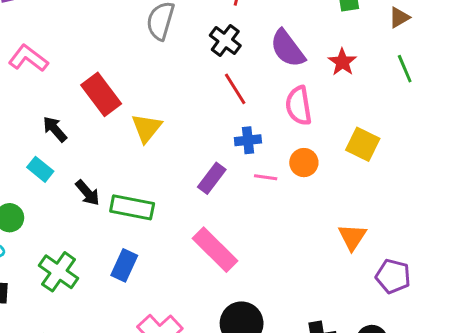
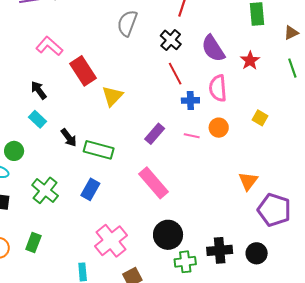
pink L-shape: (28, 58) -> (49, 46), moved
black arrow: (55, 129) -> (39, 90), moved
blue cross: (248, 140) -> (190, 100), moved
yellow square: (363, 144) -> (260, 118), size x0.7
purple pentagon: (393, 276) -> (274, 210), size x1.4

